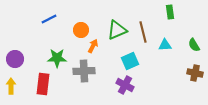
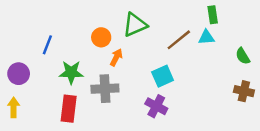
blue line: (49, 19) -> (47, 45), moved, turned -42
green triangle: (117, 30) -> (135, 25), moved
brown line: (143, 32) -> (179, 40), turned 65
cyan triangle: (165, 45) -> (206, 37), moved
red rectangle: (43, 84) -> (69, 109), moved

